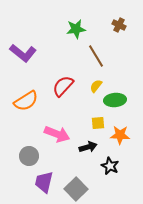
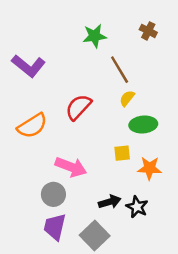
yellow semicircle: (96, 86) -> (127, 98), moved
black arrow: (88, 147) -> (110, 202), moved
gray circle: (29, 156) -> (53, 194), moved

